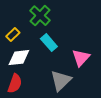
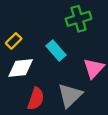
green cross: (40, 16) -> (79, 19), moved, turned 30
red semicircle: (15, 84) -> (36, 99), moved

